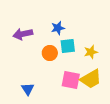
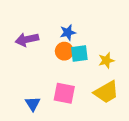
orange circle: (50, 53) -> (64, 51), moved
pink square: (71, 80) -> (64, 93), moved

